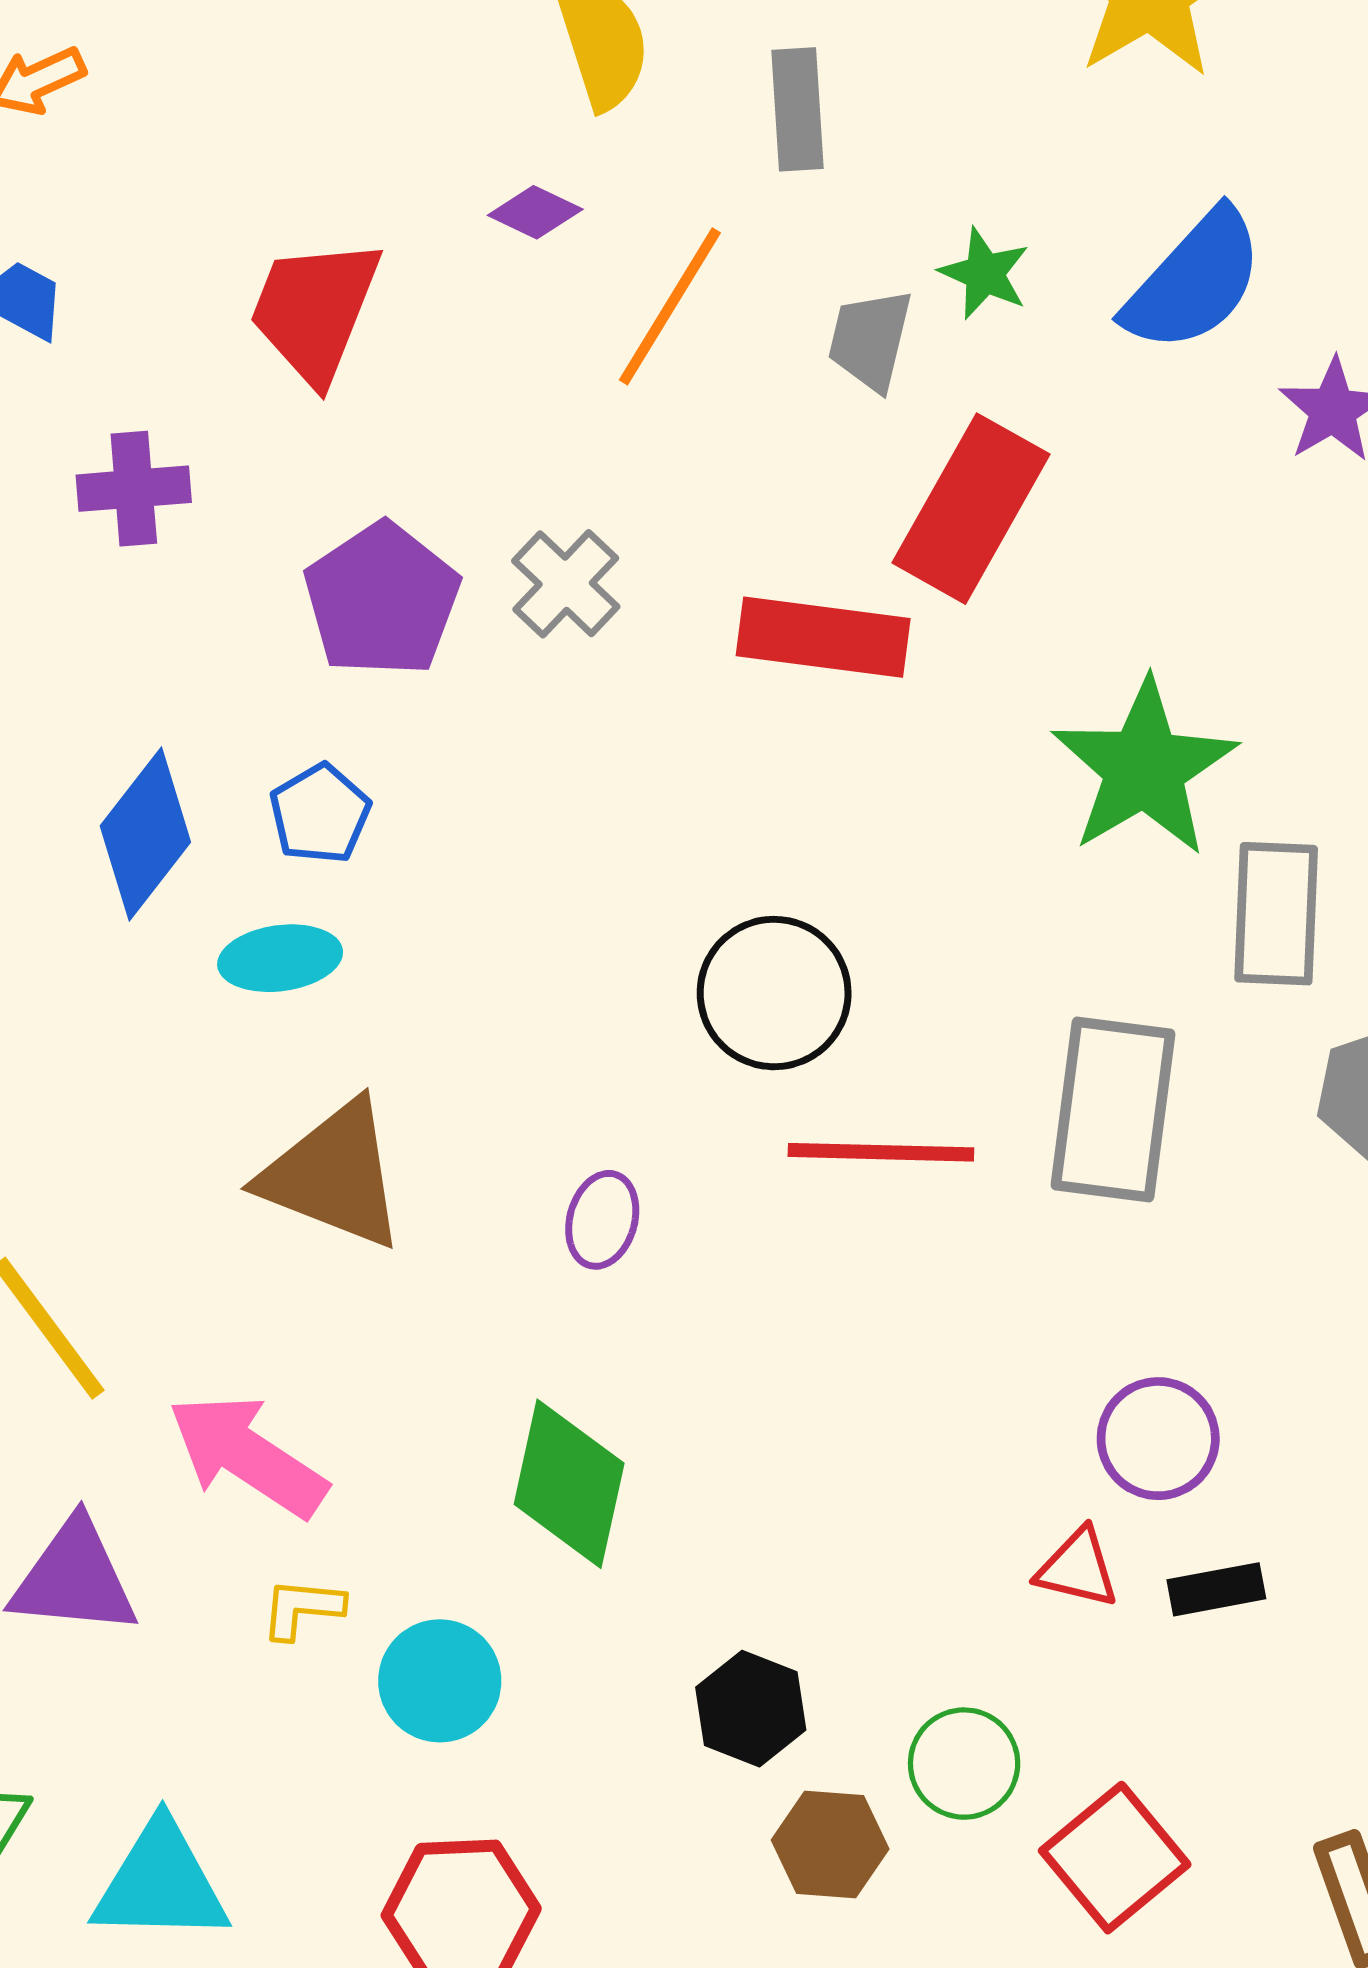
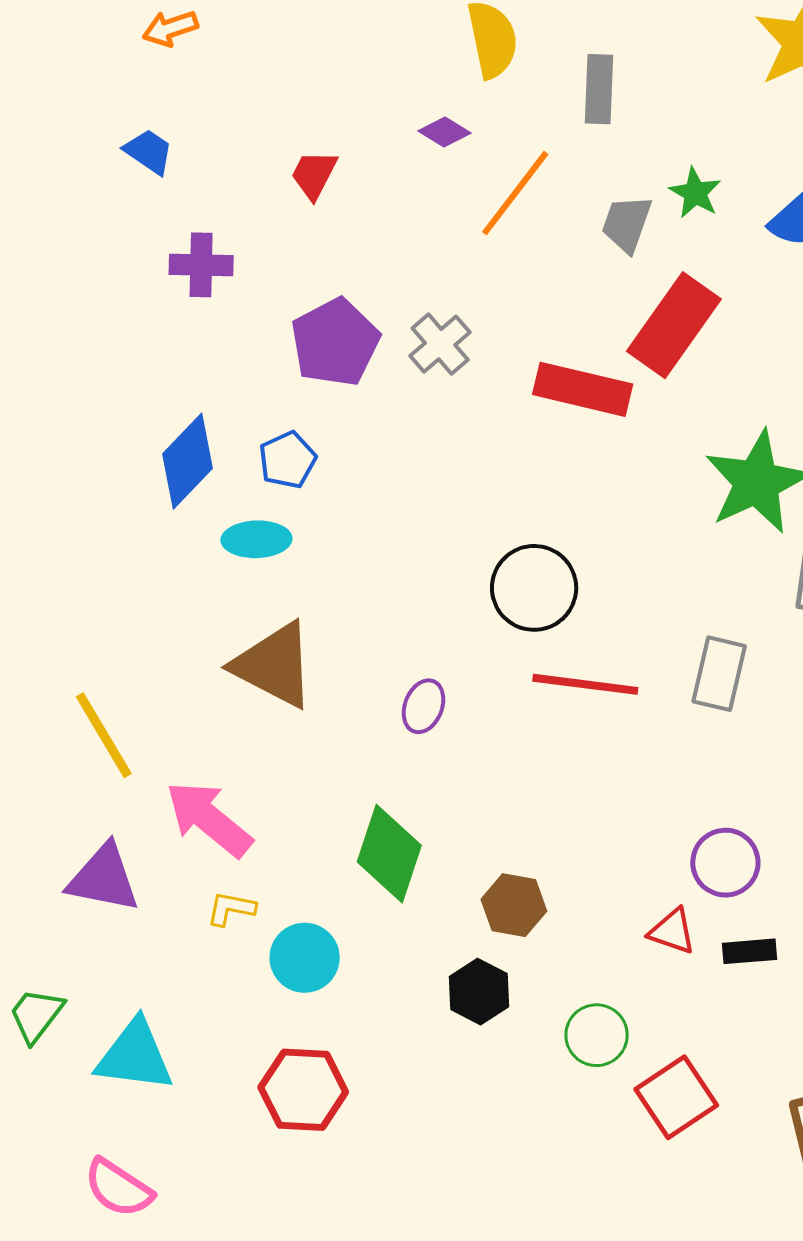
red trapezoid: (315, 310) -> (314, 175), size x0.6
gray rectangle: (1113, 1109) -> (719, 674), size x0.7
brown hexagon: (830, 1844) -> (514, 905), moved

